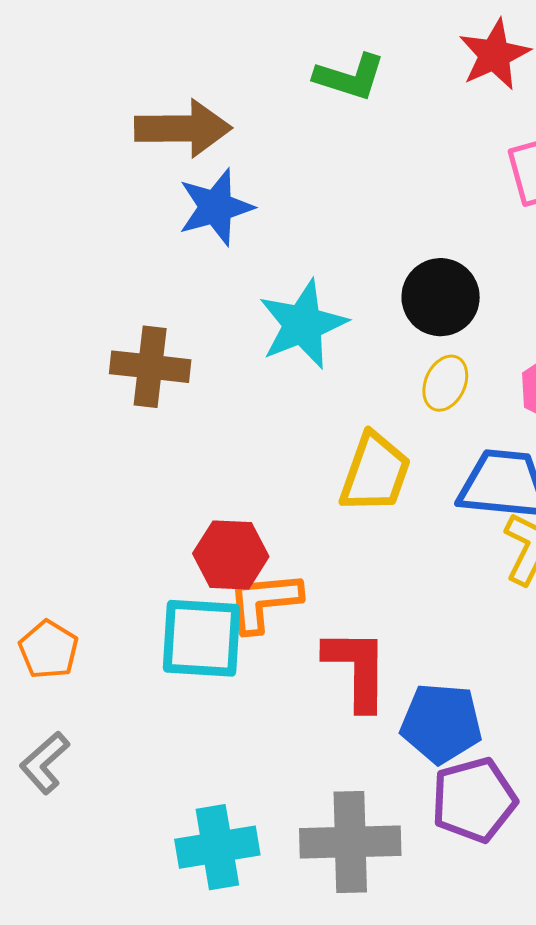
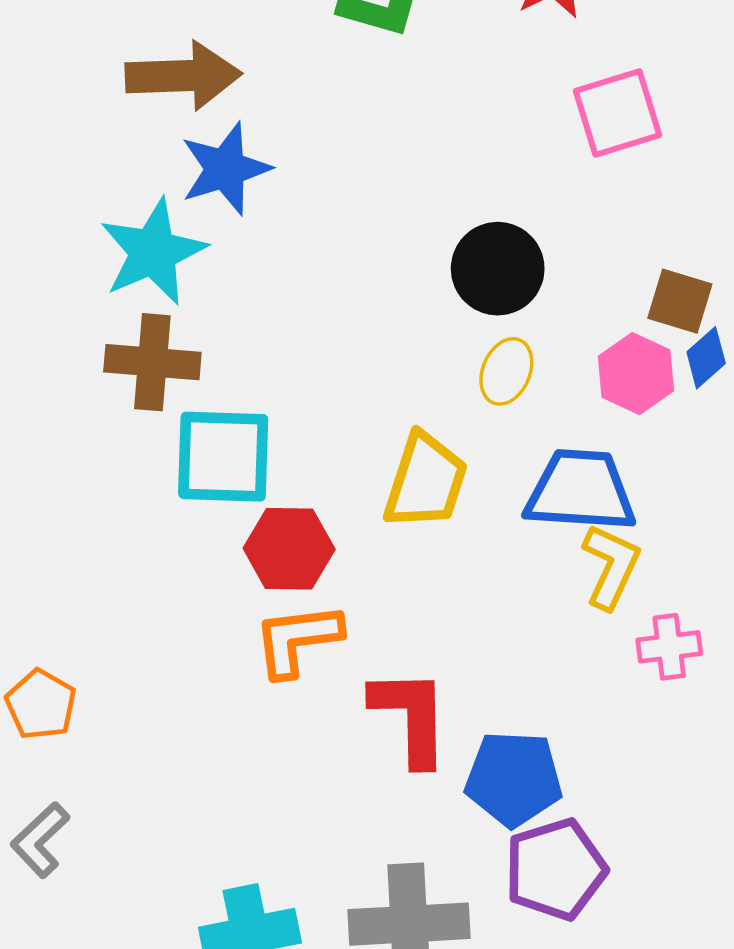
cyan star: (303, 324) -> (153, 252), moved
red hexagon: (231, 555) -> (289, 549), moved
cyan square: (202, 638) -> (223, 457), moved

